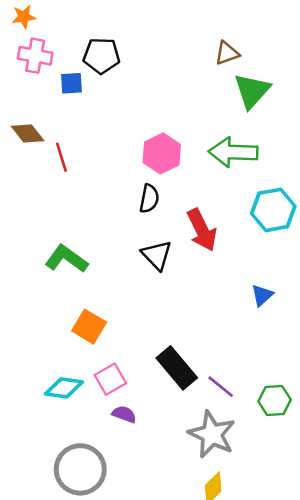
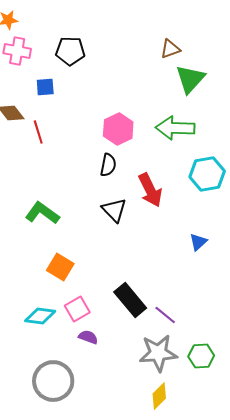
blue square: (71, 83) -> (45, 87), moved
green hexagon: (275, 400) -> (201, 356), moved
gray star: (212, 434) -> (158, 353), turned -30

